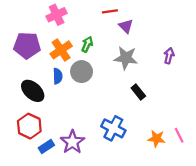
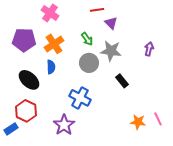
pink cross: (57, 15) -> (50, 13), turned -30
green arrow: (87, 44) -> (87, 39), moved, turned 120
gray circle: (82, 72) -> (89, 63), moved
blue cross: (113, 128) -> (80, 98), moved
blue rectangle: (46, 147) -> (11, 129), moved

